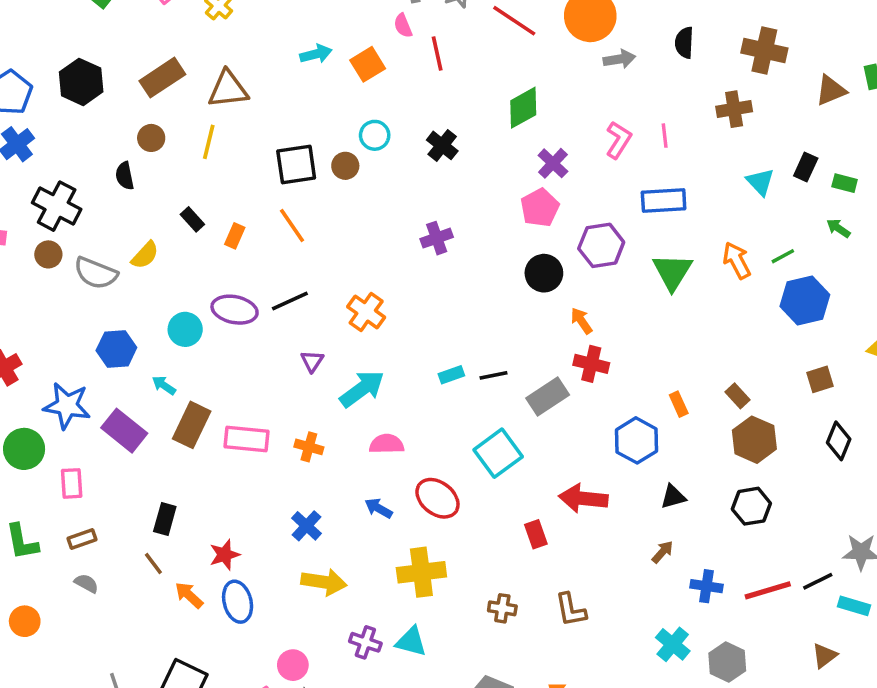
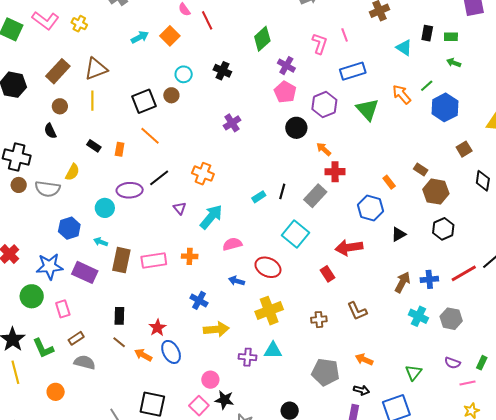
black line: (493, 375) -> (282, 191), turned -49
brown arrow: (662, 552) -> (402, 282), moved, size x1.5
gray semicircle: (86, 583) -> (85, 362), size x1.5

